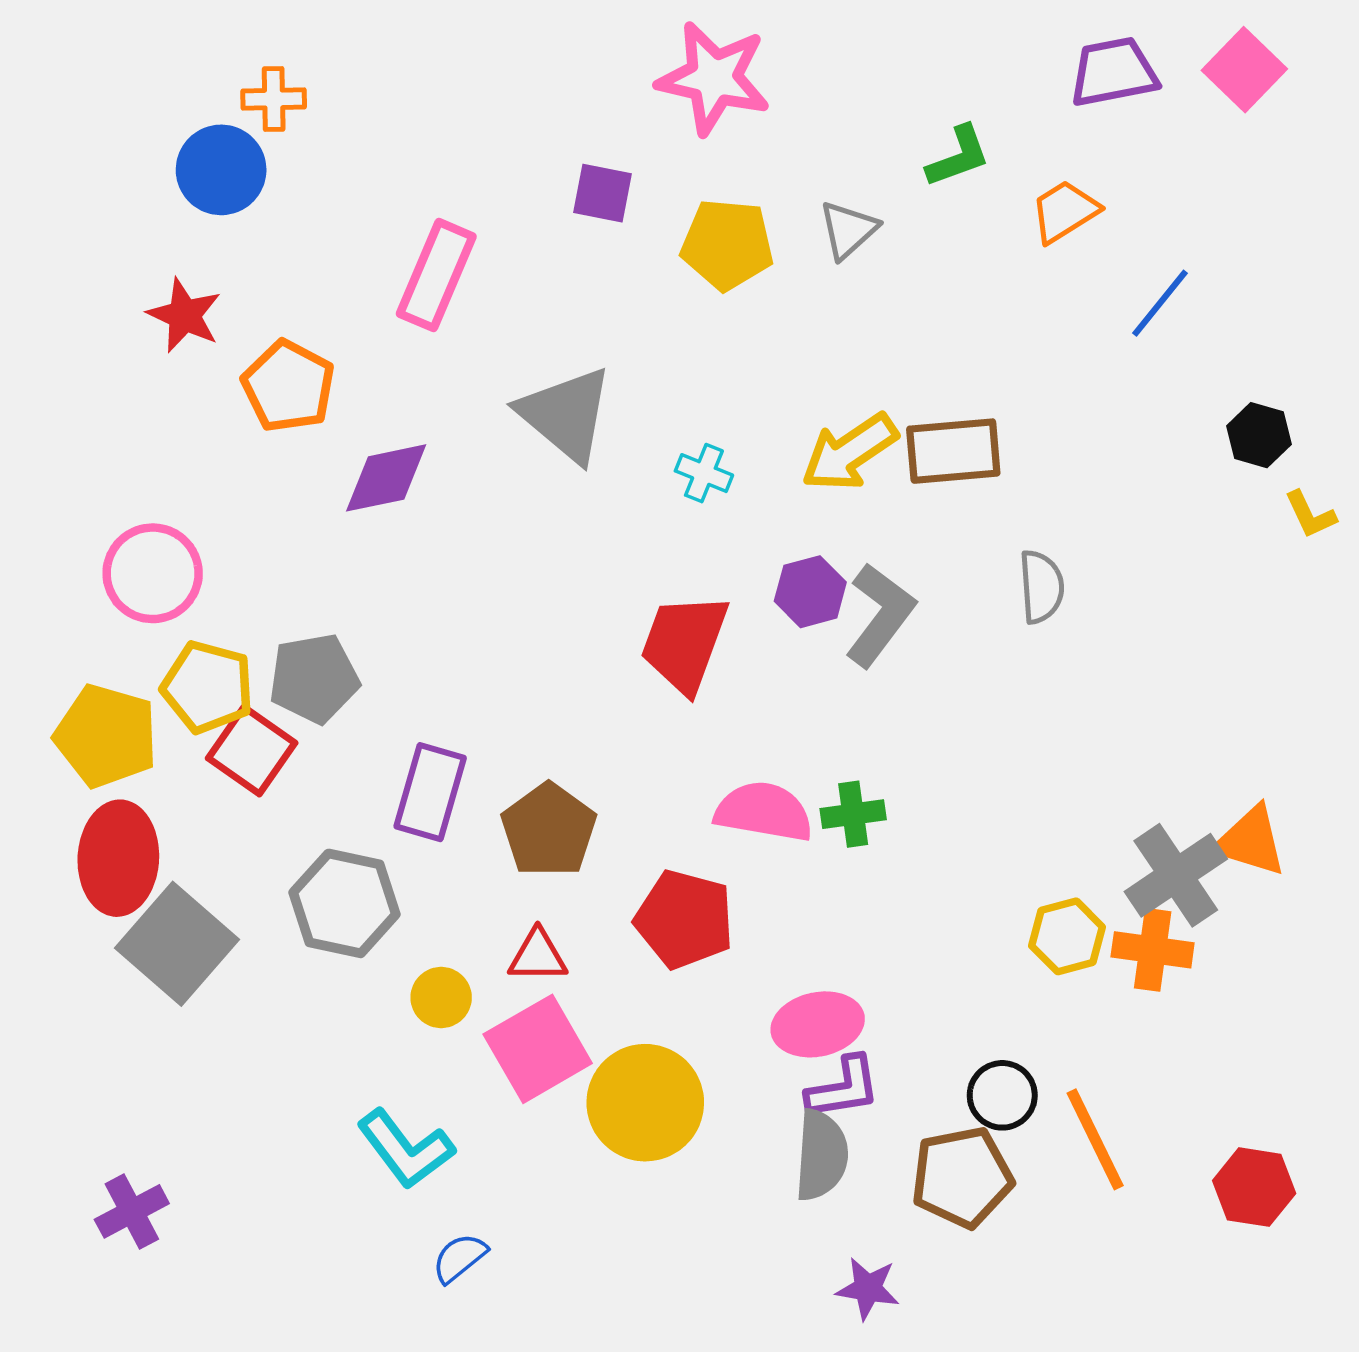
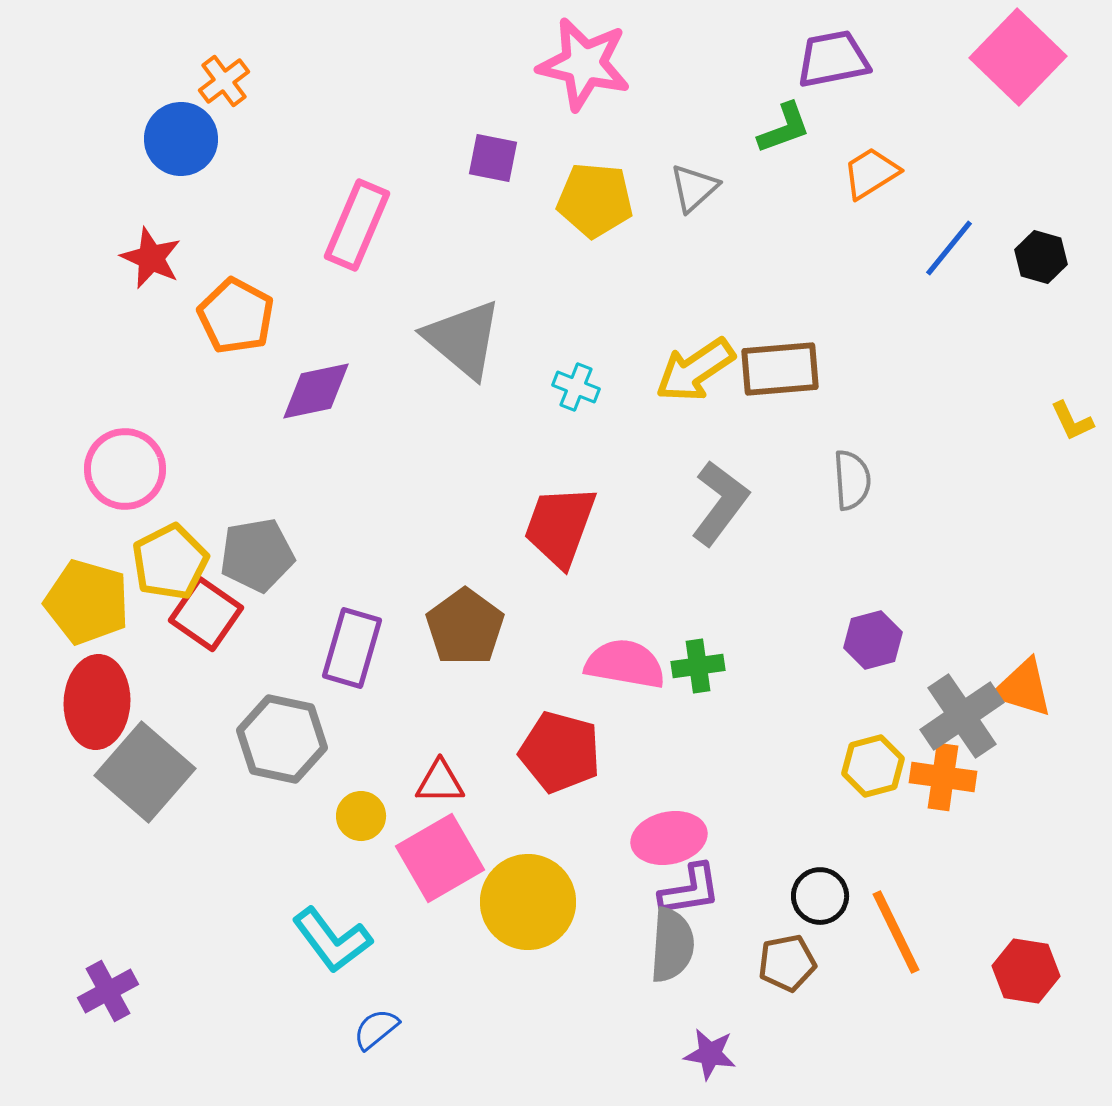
pink square: (1244, 70) -> (1018, 57), size x1.4
purple trapezoid: (1113, 72) -> (833, 59), moved
orange cross: (274, 99) -> (224, 81), turned -36
black hexagon: (1259, 435) -> (1041, 257), moved
purple hexagon: (810, 592) -> (873, 640), moved
yellow pentagon: (208, 687) -> (170, 562), turned 30
brown pentagon: (549, 830) -> (465, 627), moved
brown pentagon: (962, 1177) -> (787, 963), size x0.7

